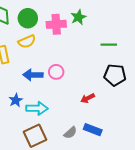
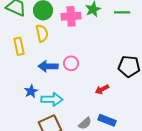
yellow semicircle: (27, 42) -> (42, 33), turned -78
green line: (109, 45) -> (122, 12), moved

